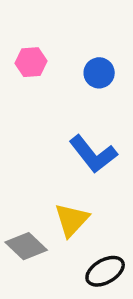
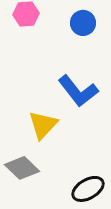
yellow triangle: (72, 220) -> (43, 125), moved

